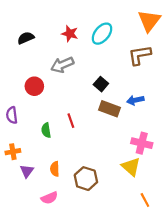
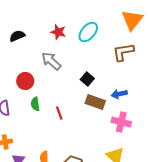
gray arrow: (62, 65) -> (51, 61), turned 65
green semicircle: (46, 130) -> (35, 104), moved
pink cross: (142, 143) -> (121, 122), moved

